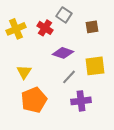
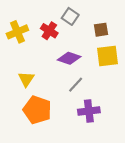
yellow square: (95, 66) -> (108, 56), moved
orange pentagon: (34, 100) -> (37, 110), turned -30

